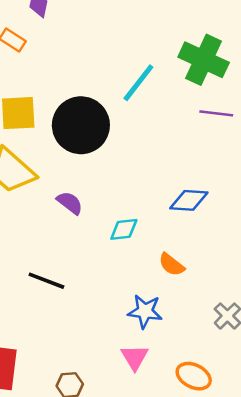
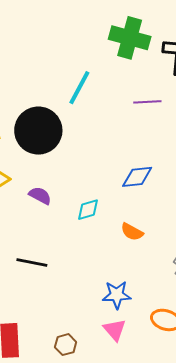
green cross: (204, 60) -> (130, 38), moved
blue star: (145, 311) -> (117, 295), moved
pink triangle: (135, 357) -> (115, 330), moved

